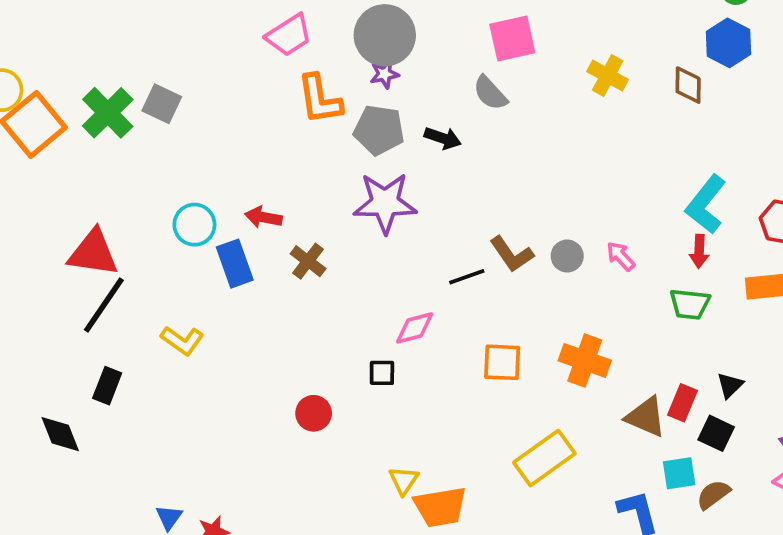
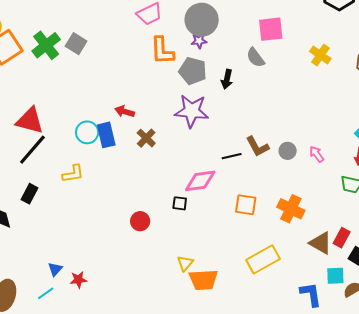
black arrow: (443, 138) -> (227, 79), turned 78
cyan circle: (194, 225) -> (87, 132), moved
pink diamond: (415, 328) -> (200, 181), size x1.4
yellow L-shape: (182, 341) -> (73, 174), turned -50

